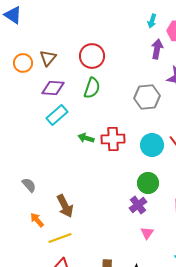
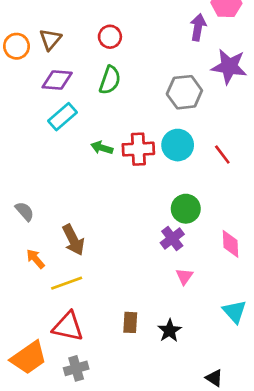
red circle: (92, 56) -> (110, 37), size x0.7
cyan circle: (152, 145) -> (178, 145), moved

